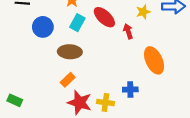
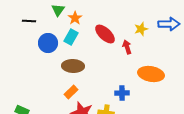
cyan rectangle: (77, 23) -> (71, 37), moved
orange ellipse: (154, 60) -> (151, 74), turned -55
blue cross: (130, 90) -> (122, 93), moved

